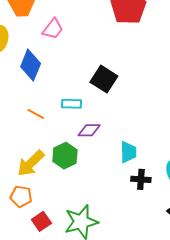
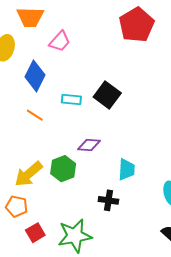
cyan rectangle: (71, 104) -> (71, 100), moved
orange line: (36, 114) -> (35, 115), moved
black cross: (141, 179) -> (108, 200), moved

